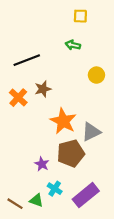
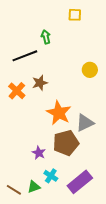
green arrow: (73, 45) -> (46, 37), moved, turned 64
green triangle: (36, 200) -> (34, 187), turned -40

